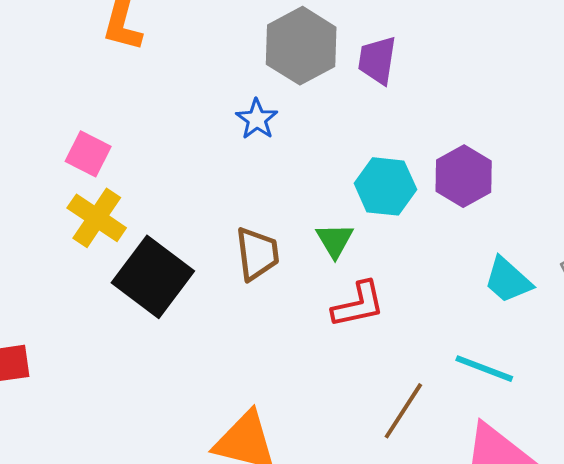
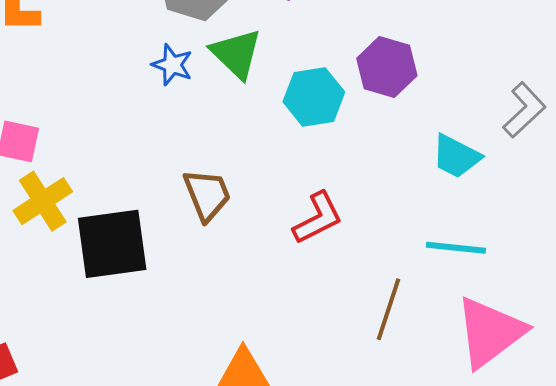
yellow cross: (97, 218) -> (43, 201), turned 38
green triangle: (335, 240) -> (236, 54), moved, size x1.4
black square: (153, 277) -> (112, 244), turned -30

